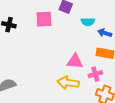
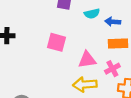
pink square: (44, 19) -> (57, 42), moved, turned 30

